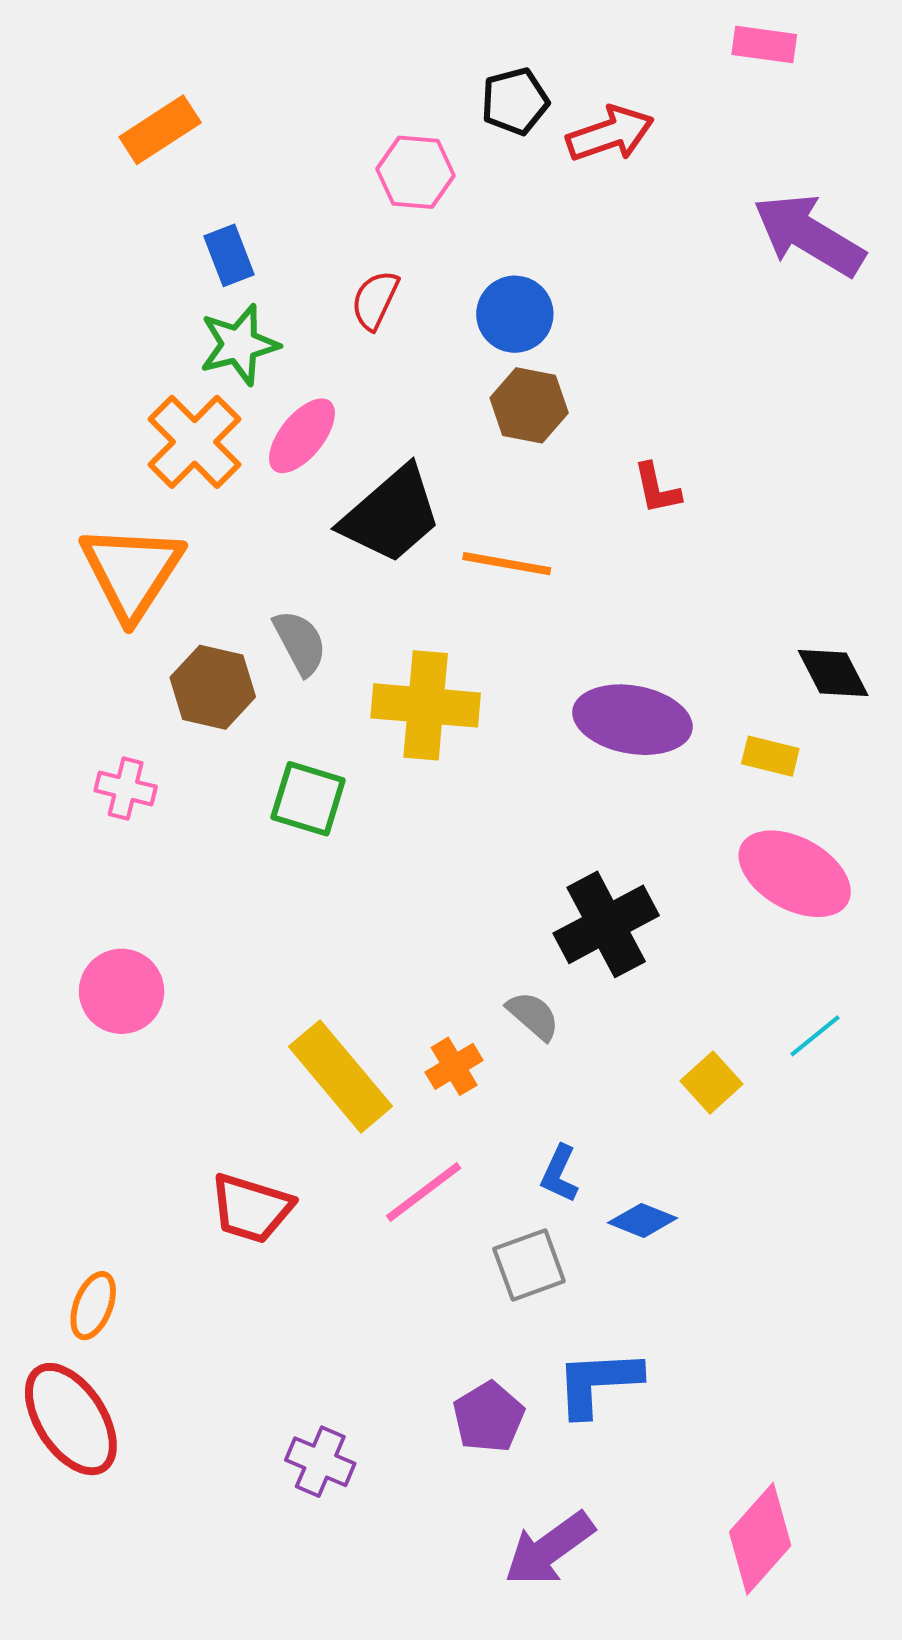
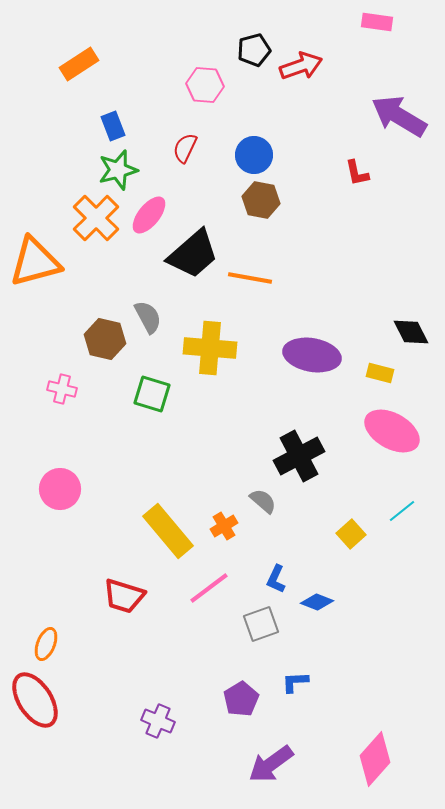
red L-shape: (657, 489) -> (357, 173), moved
orange triangle: (132, 572) -> (35, 262), moved, turned 42
blue L-shape: (598, 1383) -> (295, 682), size x0.6

